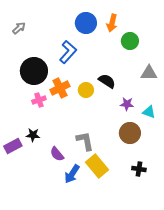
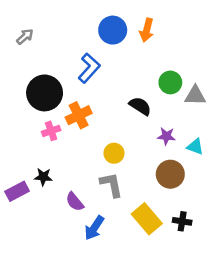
green circle: (130, 41) -> (170, 82), moved
yellow circle: (86, 90) -> (114, 153), moved
yellow rectangle: (97, 166) -> (147, 219), moved

